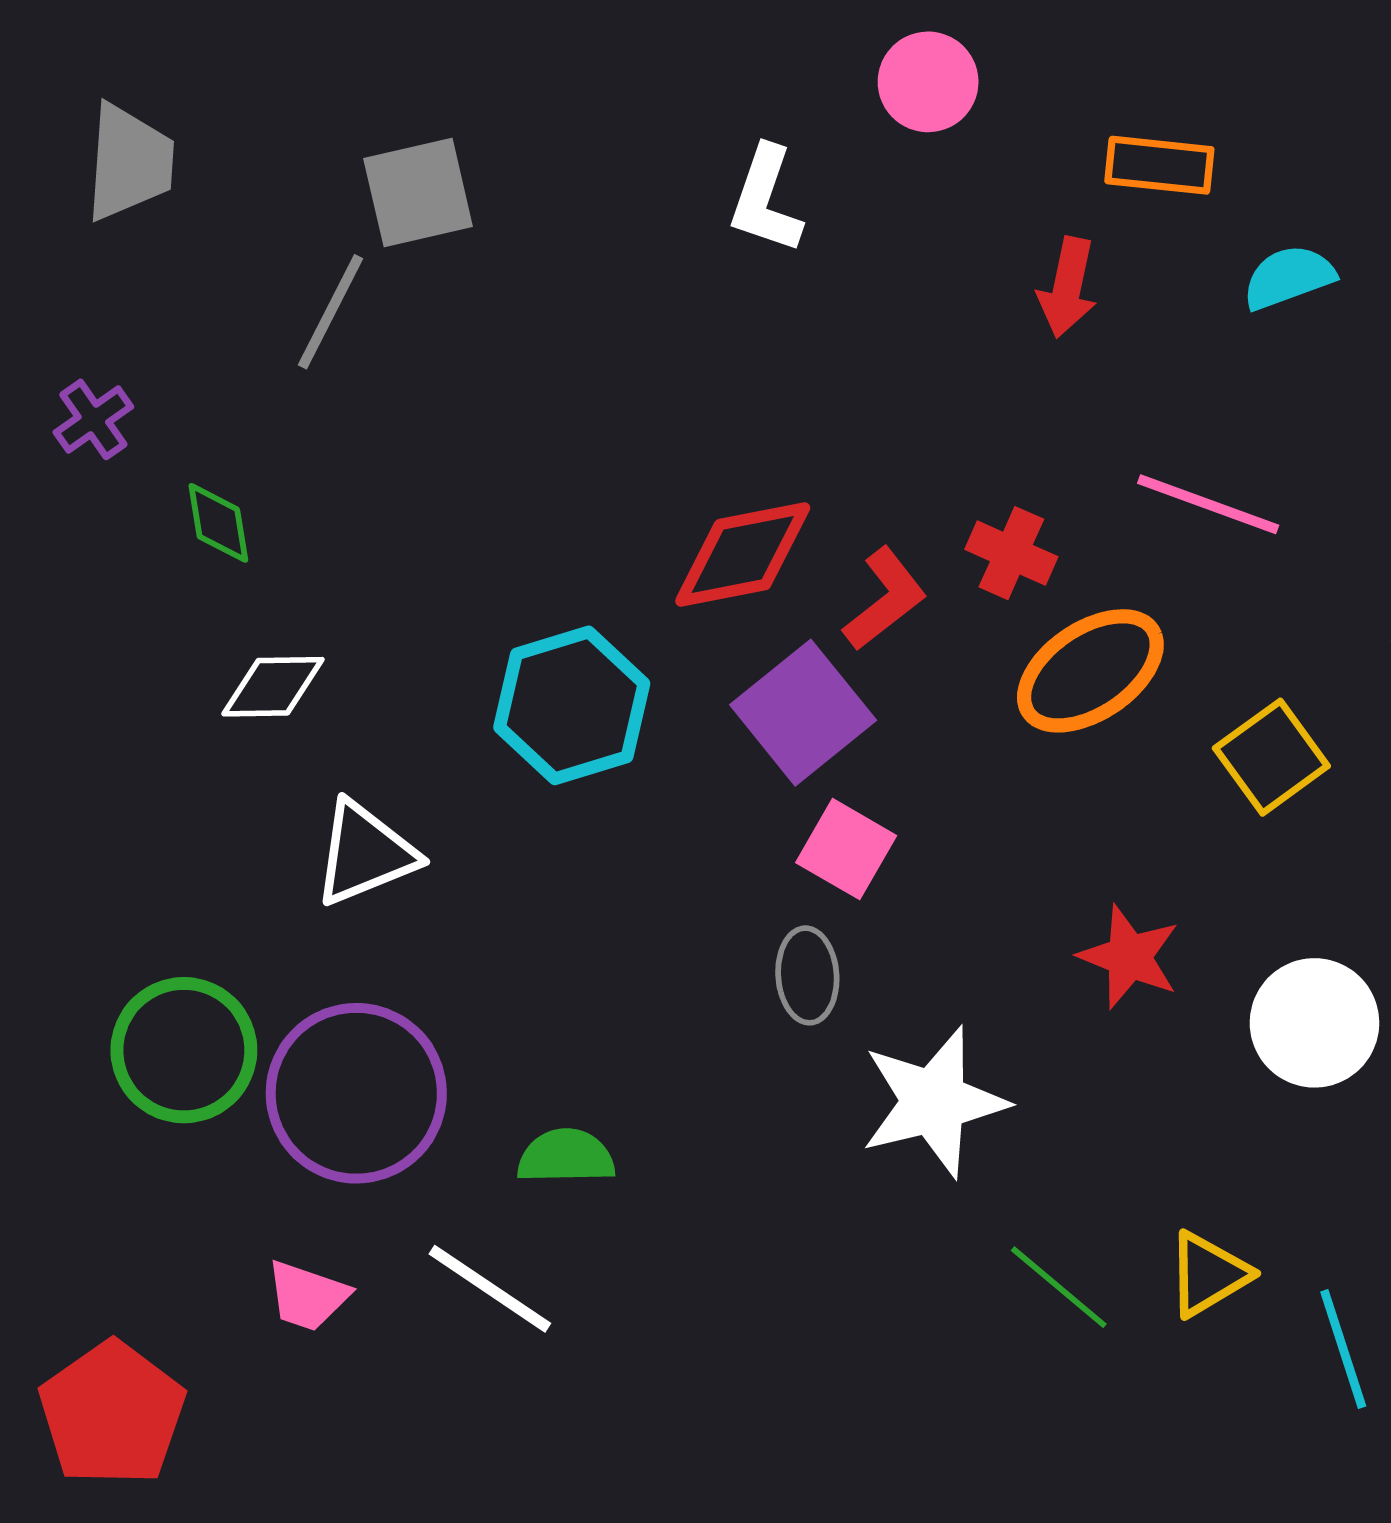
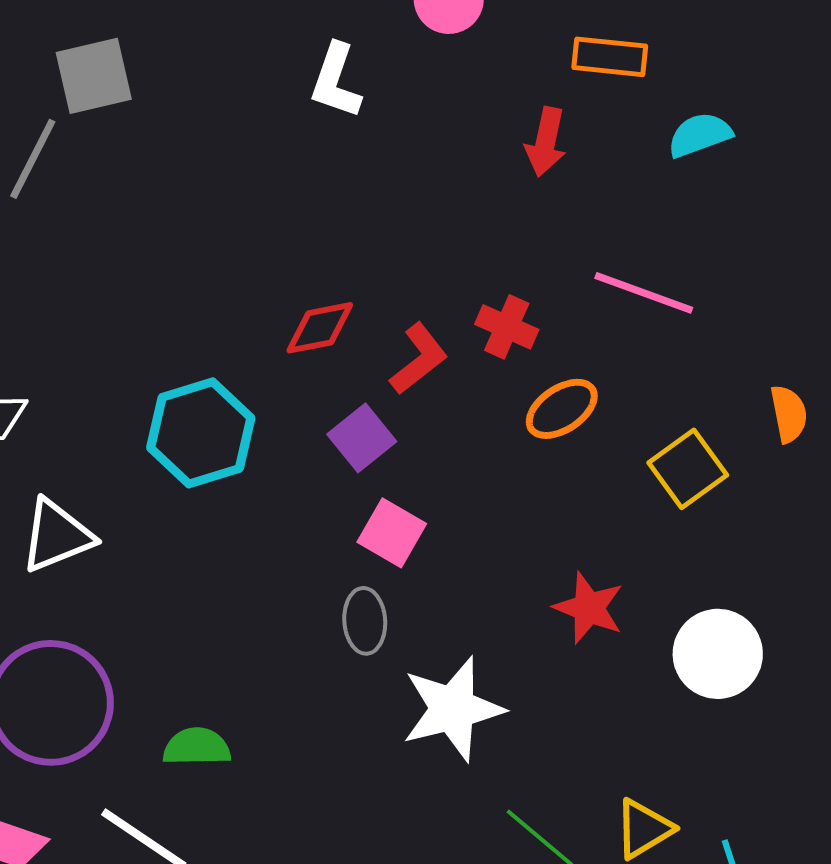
red diamond: (743, 555) -> (320, 328), size x0.7
orange ellipse: (1090, 671) -> (562, 409), size x0.7
purple square: (803, 713) -> (362, 438), size x0.7

